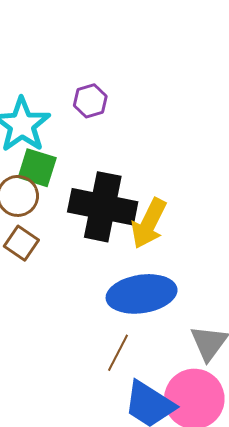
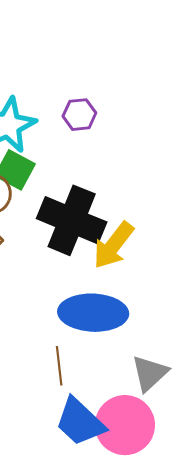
brown line: (118, 353) -> (59, 366), turned -45

